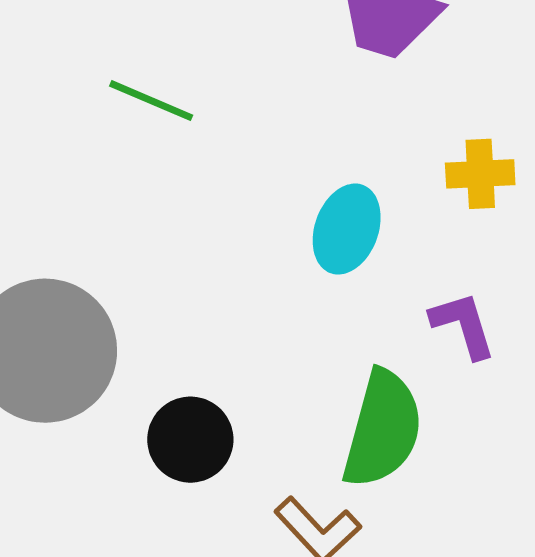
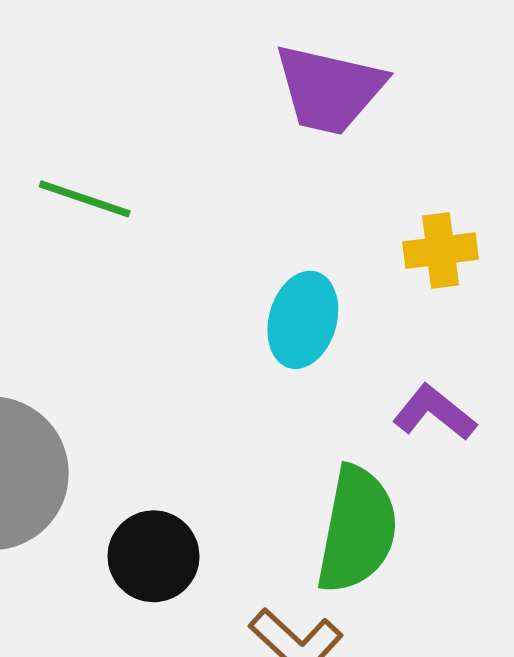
purple L-shape: (463, 325) -> (434, 413), turned -30

